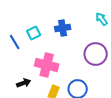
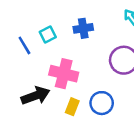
black arrow: (24, 83) -> (36, 96), size x1.6

